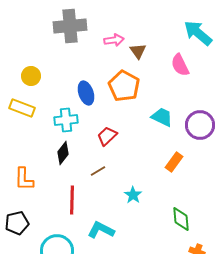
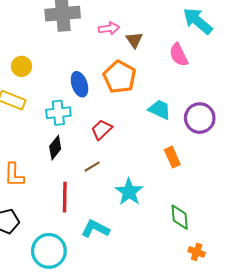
orange rectangle: (174, 162) -> (172, 157), turned -60
cyan star: (133, 195) -> (129, 192), size x1.5

